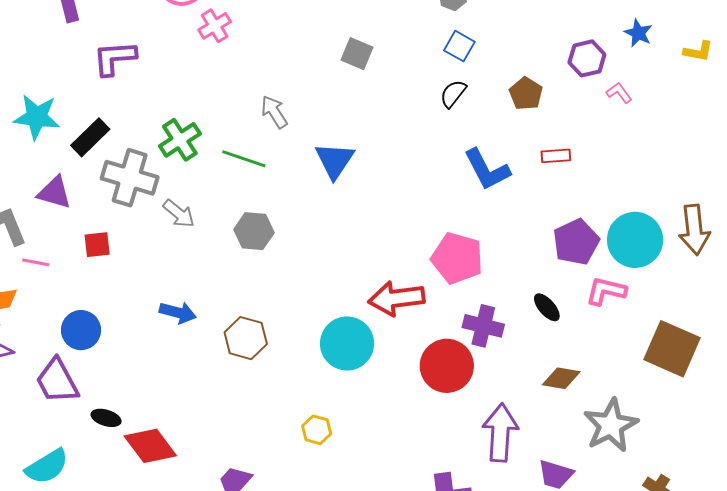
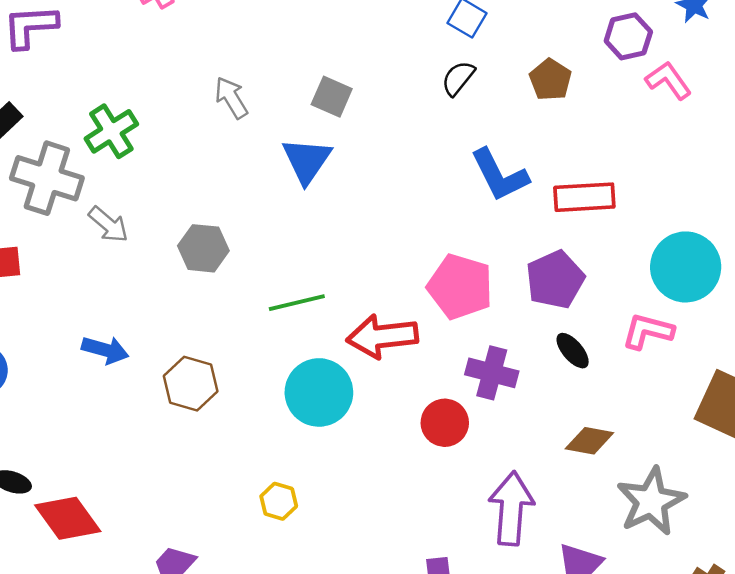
gray square: (357, 54) -> (332, 97), moved
pink L-shape: (619, 93) -> (668, 80), size x1.4
red rectangle: (556, 156) -> (584, 197), moved, size x1.6
green line: (244, 159) -> (297, 303), moved, turned -33
purple pentagon: (576, 242) -> (555, 280), moved
red circle: (447, 366) -> (445, 423), size x0.7

